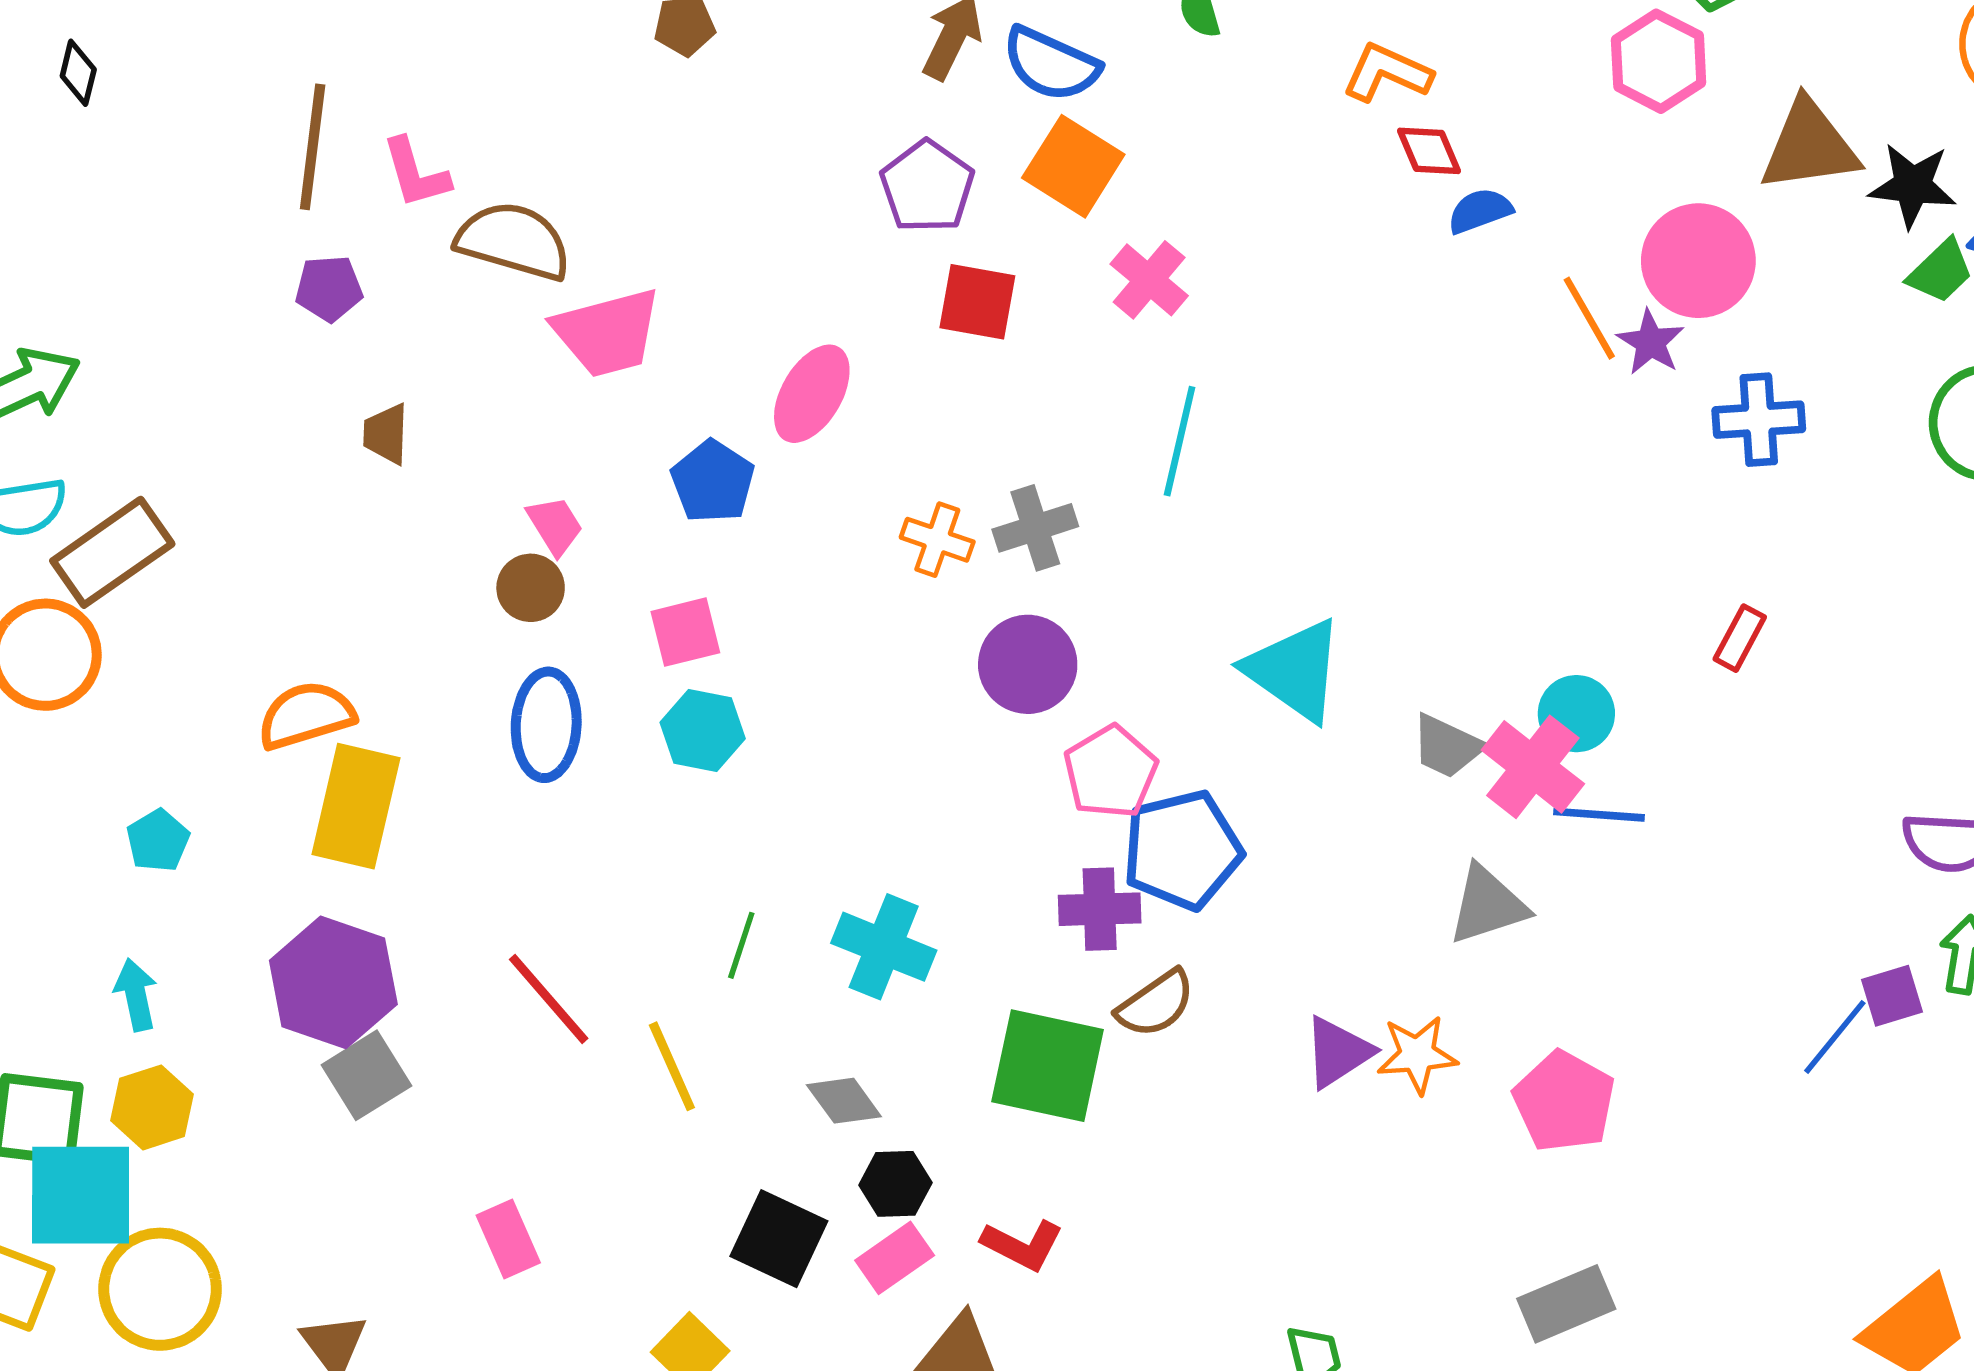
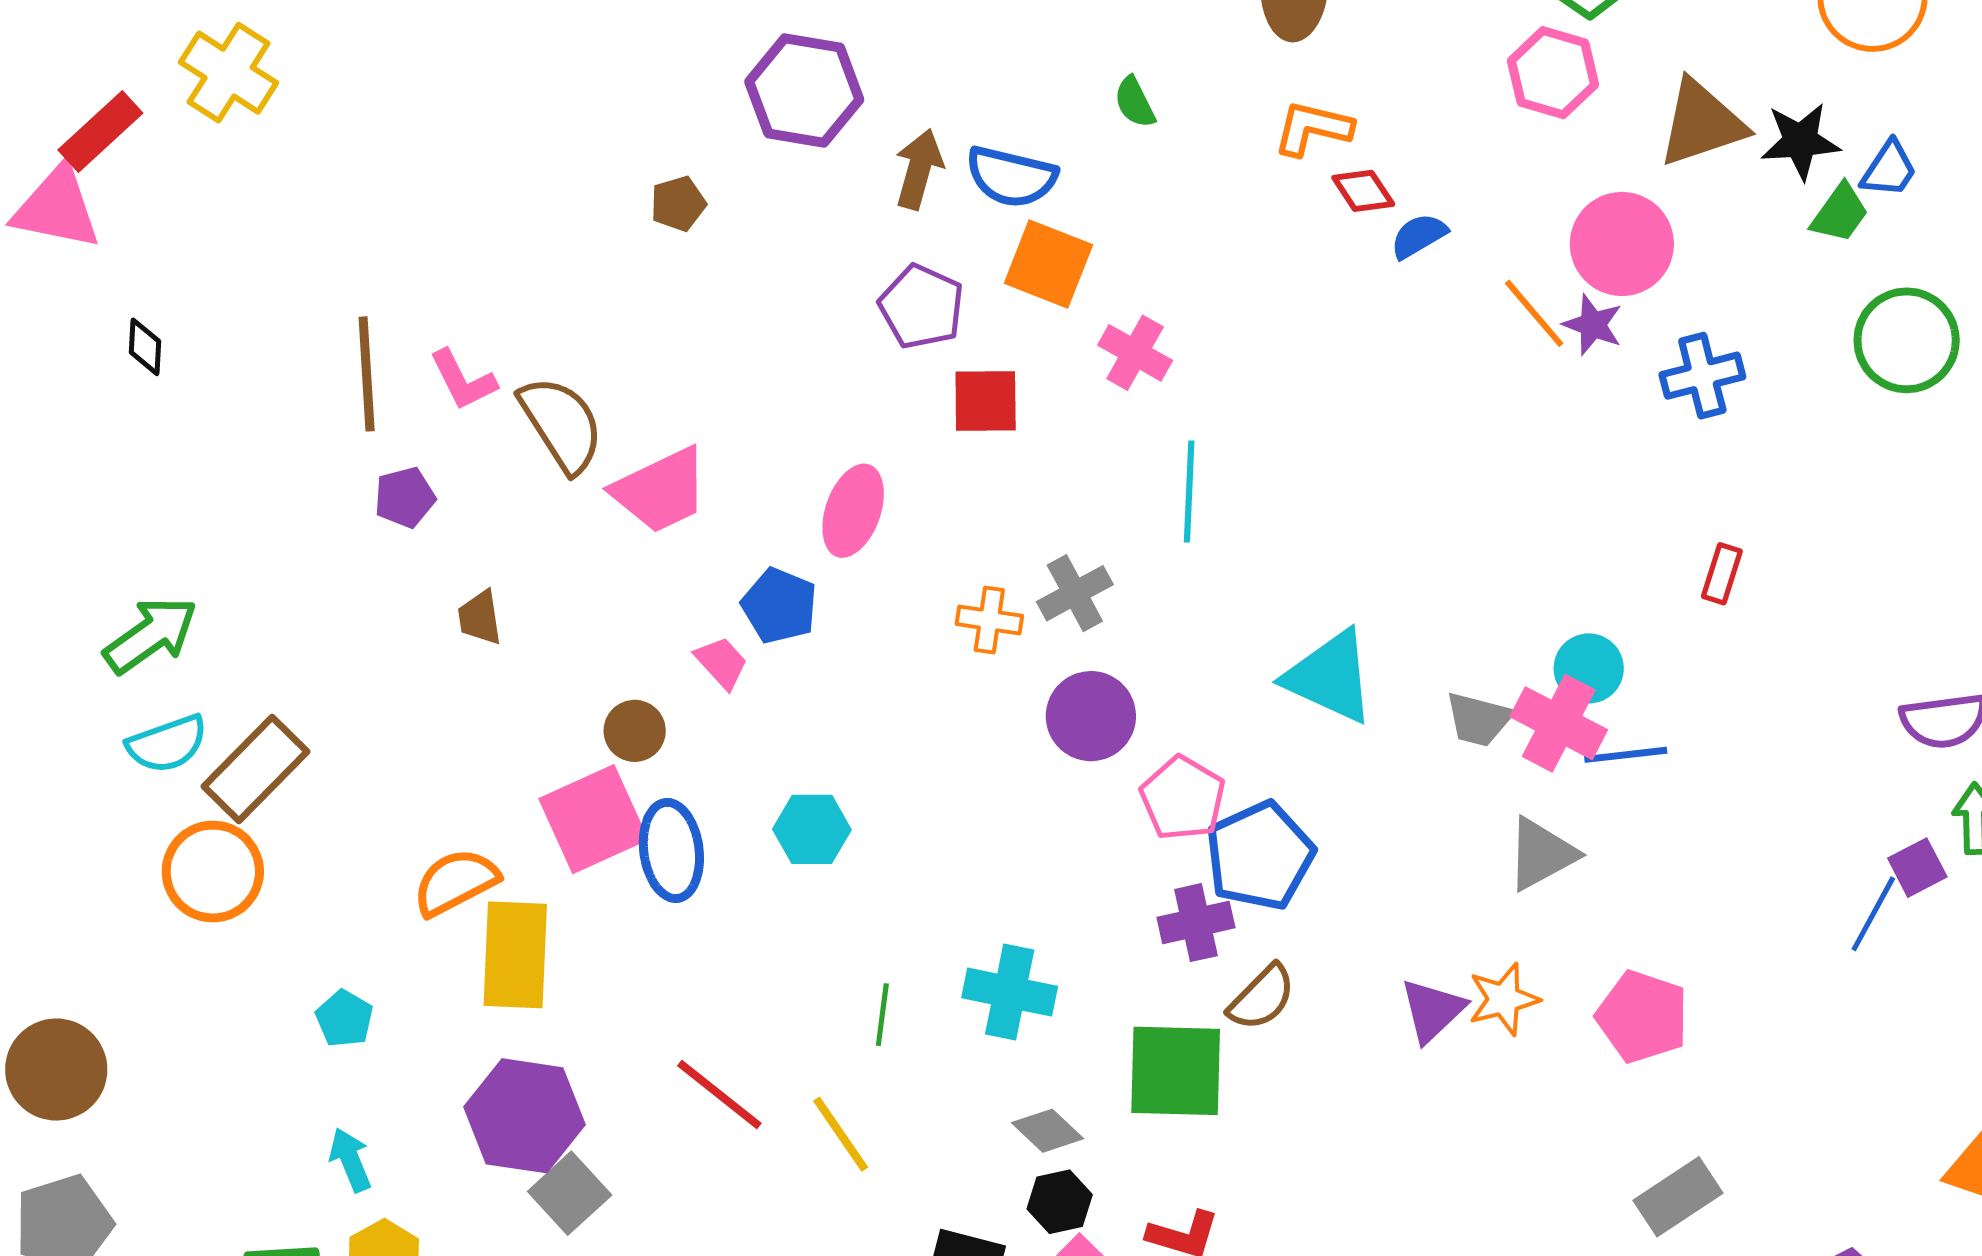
brown semicircle: (513, 241) -> (561, 424), turned 52
pink trapezoid: (555, 526) -> (721, 663), moved
pink square: (685, 632) -> (593, 819), moved, size x1.6
gray diamond: (844, 1101) -> (1048, 1131), moved

